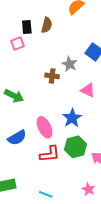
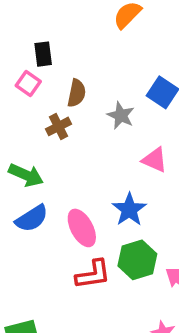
brown semicircle: (47, 25) -> (77, 93), moved
pink square: (18, 43) -> (28, 84), turned -32
brown cross: (52, 76) -> (59, 126), moved, turned -32
blue semicircle: (17, 138) -> (32, 218), moved

